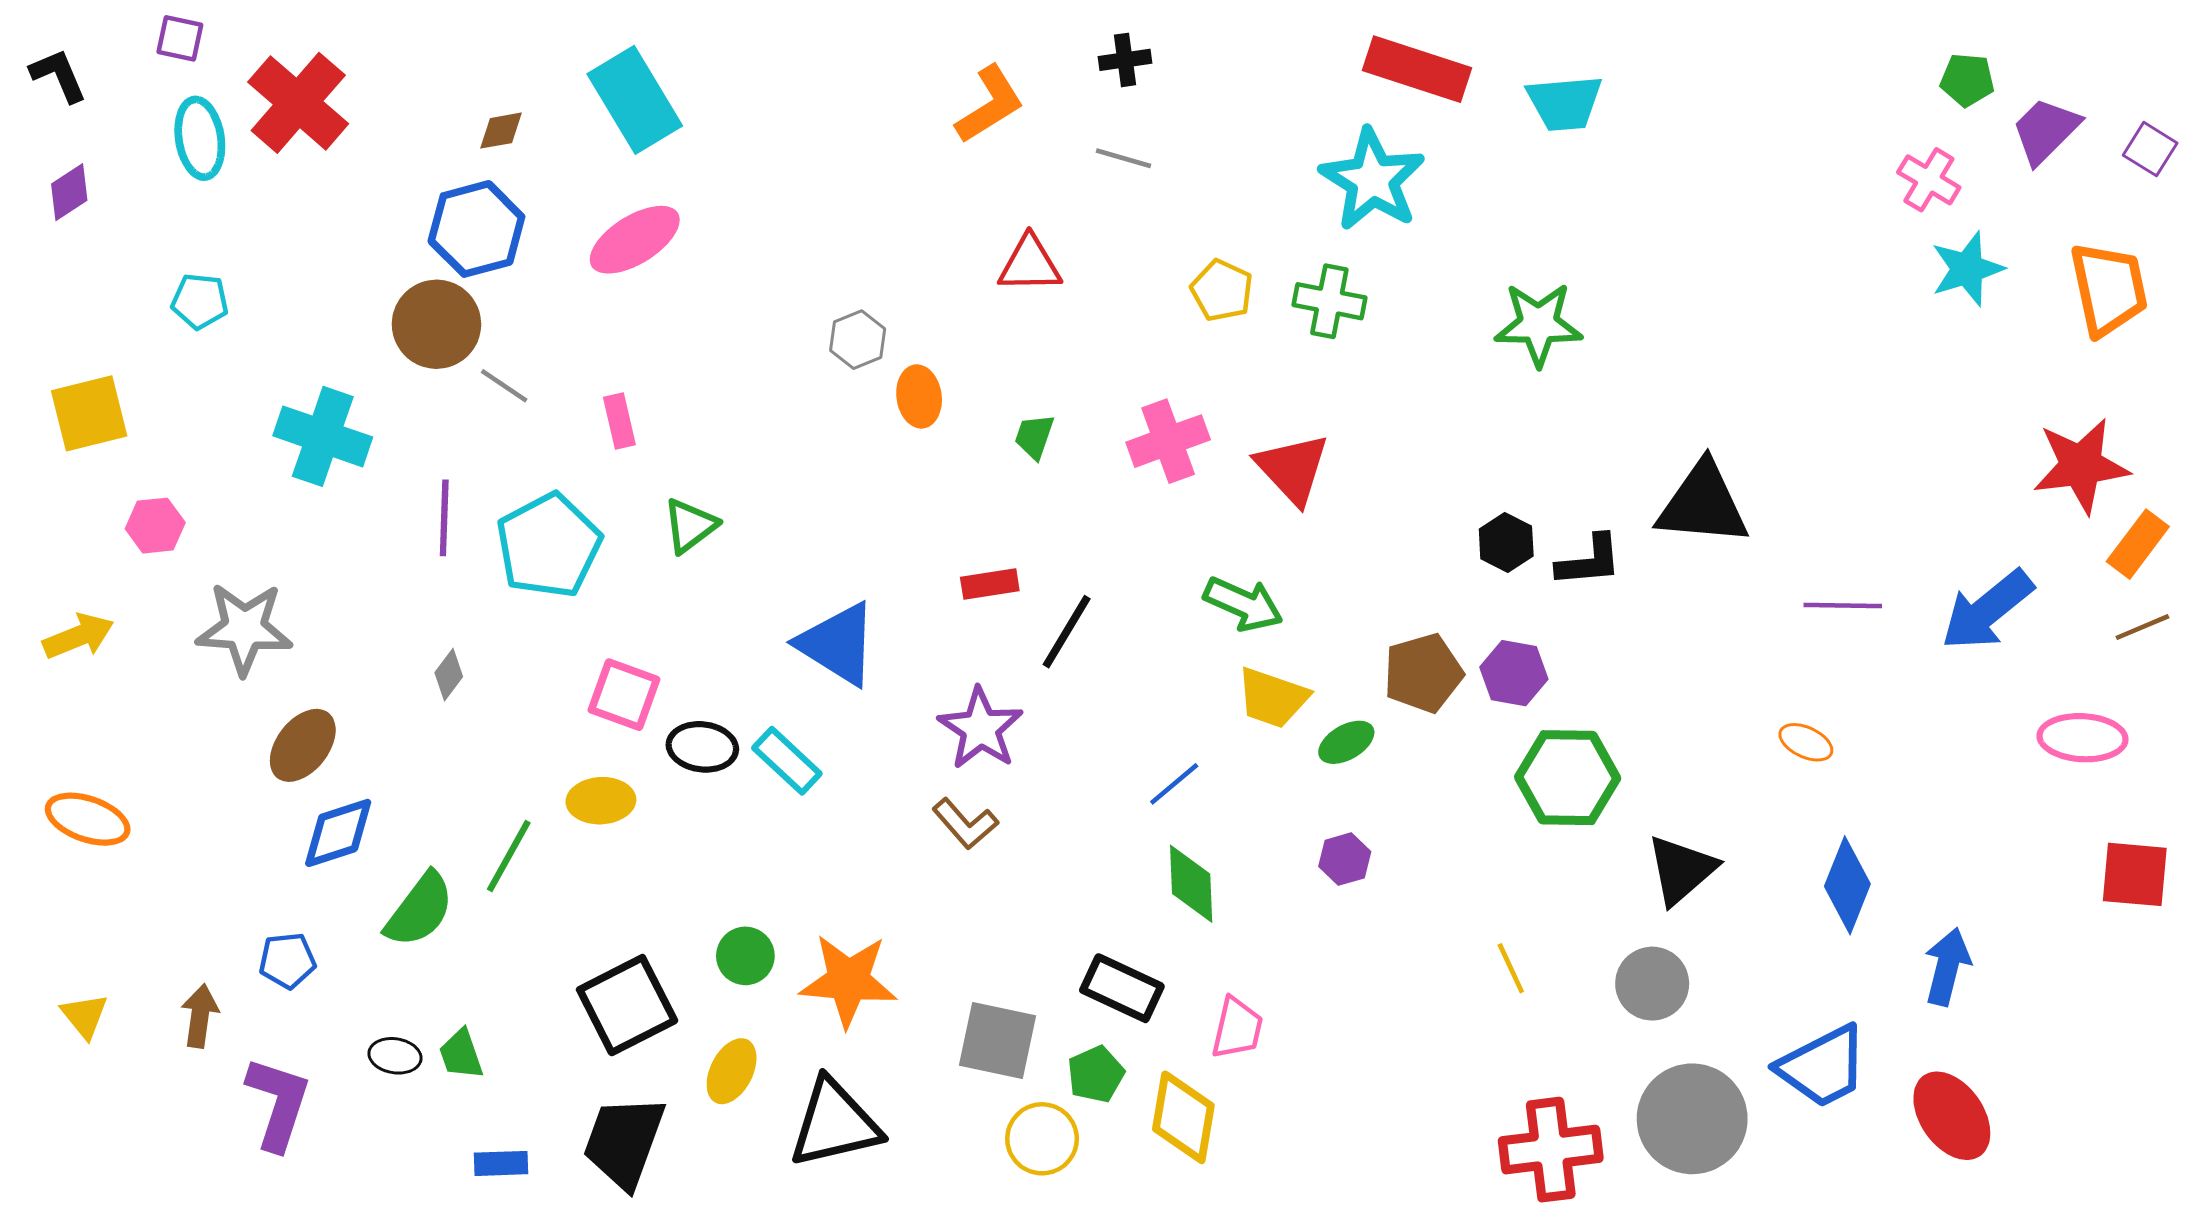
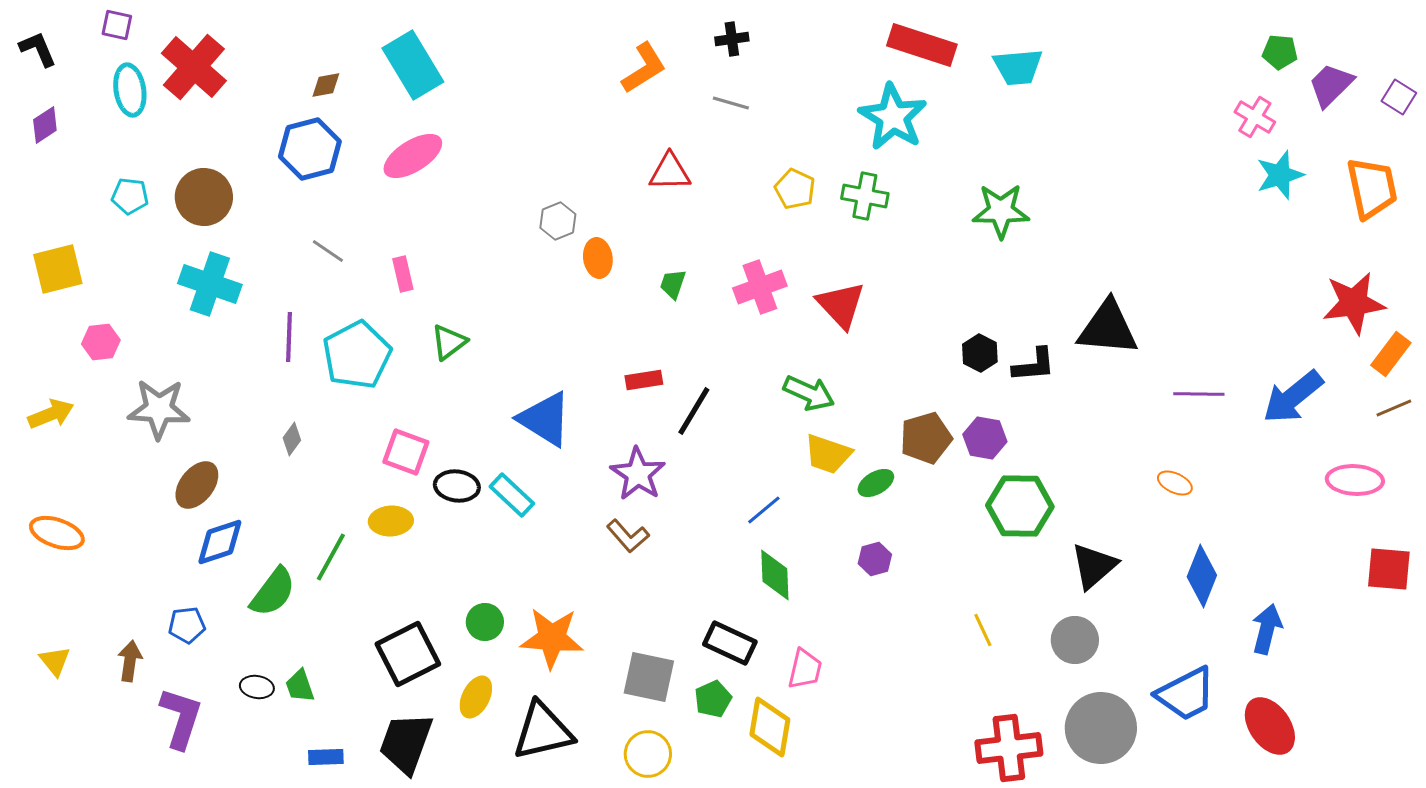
brown circle: (436, 324) -> (204, 197), moved
yellow circle: (1042, 1139) -> (648, 754), moved

